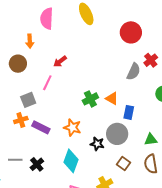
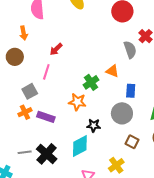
gray semicircle: (134, 72) -> (130, 50), turned -36
orange triangle: (112, 98) -> (112, 71), moved
orange star: (72, 128) -> (77, 102), moved
black star: (97, 144) -> (94, 125), moved
cyan diamond: (71, 161) -> (80, 146), turned 50
black cross: (37, 164) -> (47, 154), size x1.5

